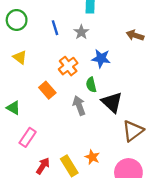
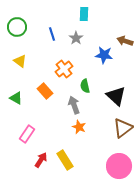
blue star: (101, 58) -> (104, 55), moved
black triangle: (112, 102) -> (116, 96), moved
green triangle: (13, 108) -> (16, 98), moved
orange star: (92, 157) -> (79, 127), moved

